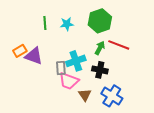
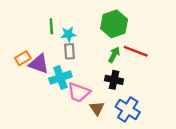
cyan star: (67, 24) -> (68, 34), moved
cyan cross: (76, 61) -> (60, 78), moved
gray rectangle: (61, 68) -> (70, 51), moved

